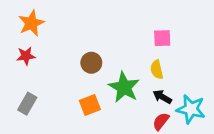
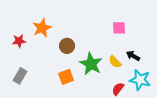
orange star: (31, 23) -> (42, 28), moved
yellow semicircle: (157, 70) -> (115, 62), moved, turned -32
black arrow: (162, 97) -> (133, 56), moved

